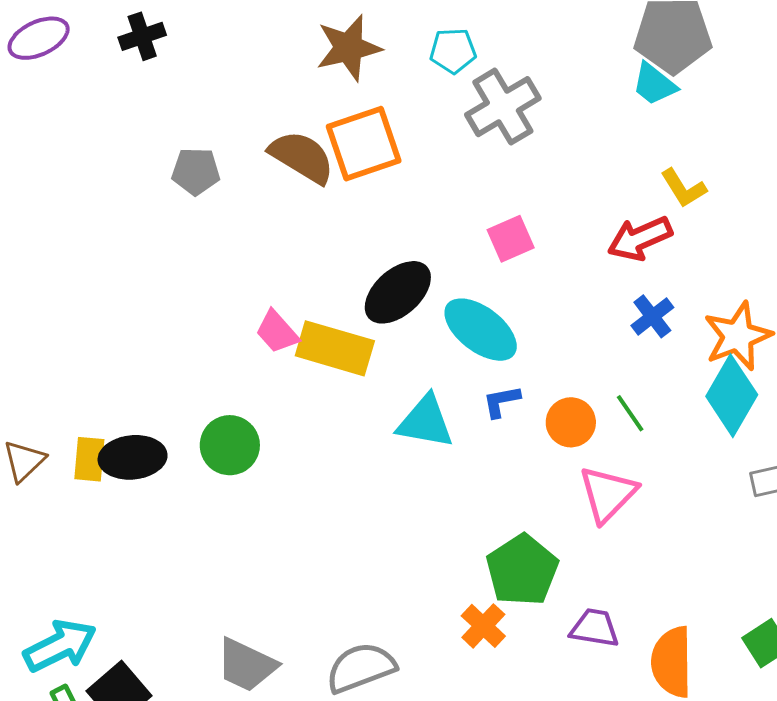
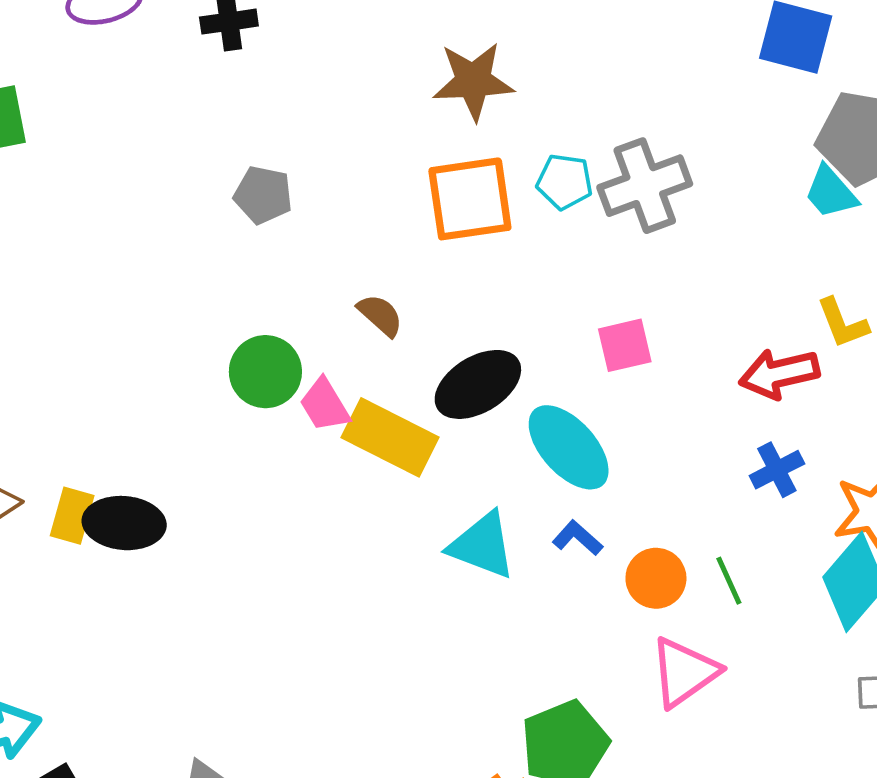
cyan pentagon: (453, 51) -> (565, 182), moved
brown semicircle: (302, 157) -> (380, 315), moved, size x0.6
blue L-shape: (501, 401) -> (578, 538), turned 42
green circle: (230, 445) -> (265, 372), moved

